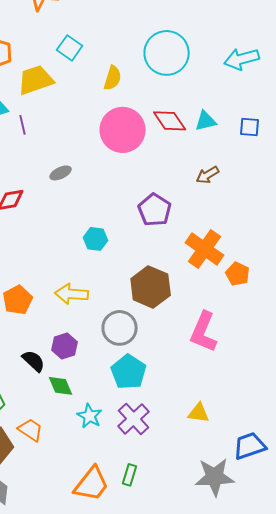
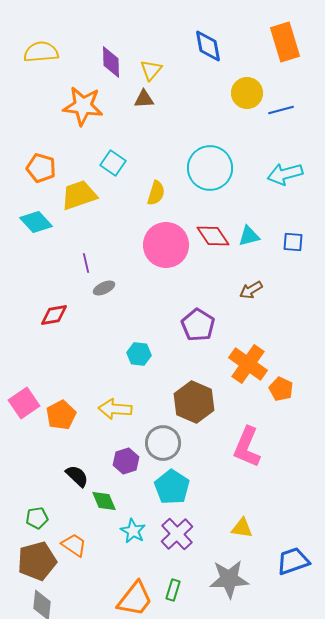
purple line: (23, 125) -> (86, 263), moved
purple hexagon: (65, 346) -> (126, 461), moved
gray star: (215, 477) -> (229, 579), moved

